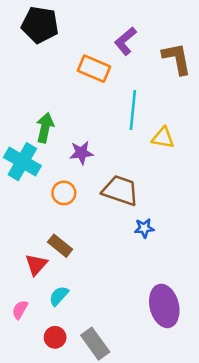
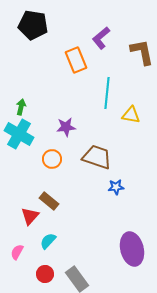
orange rectangle: (94, 69) -> (76, 60), turned 45
green arrow: (45, 128) -> (21, 107), moved, size x0.7

